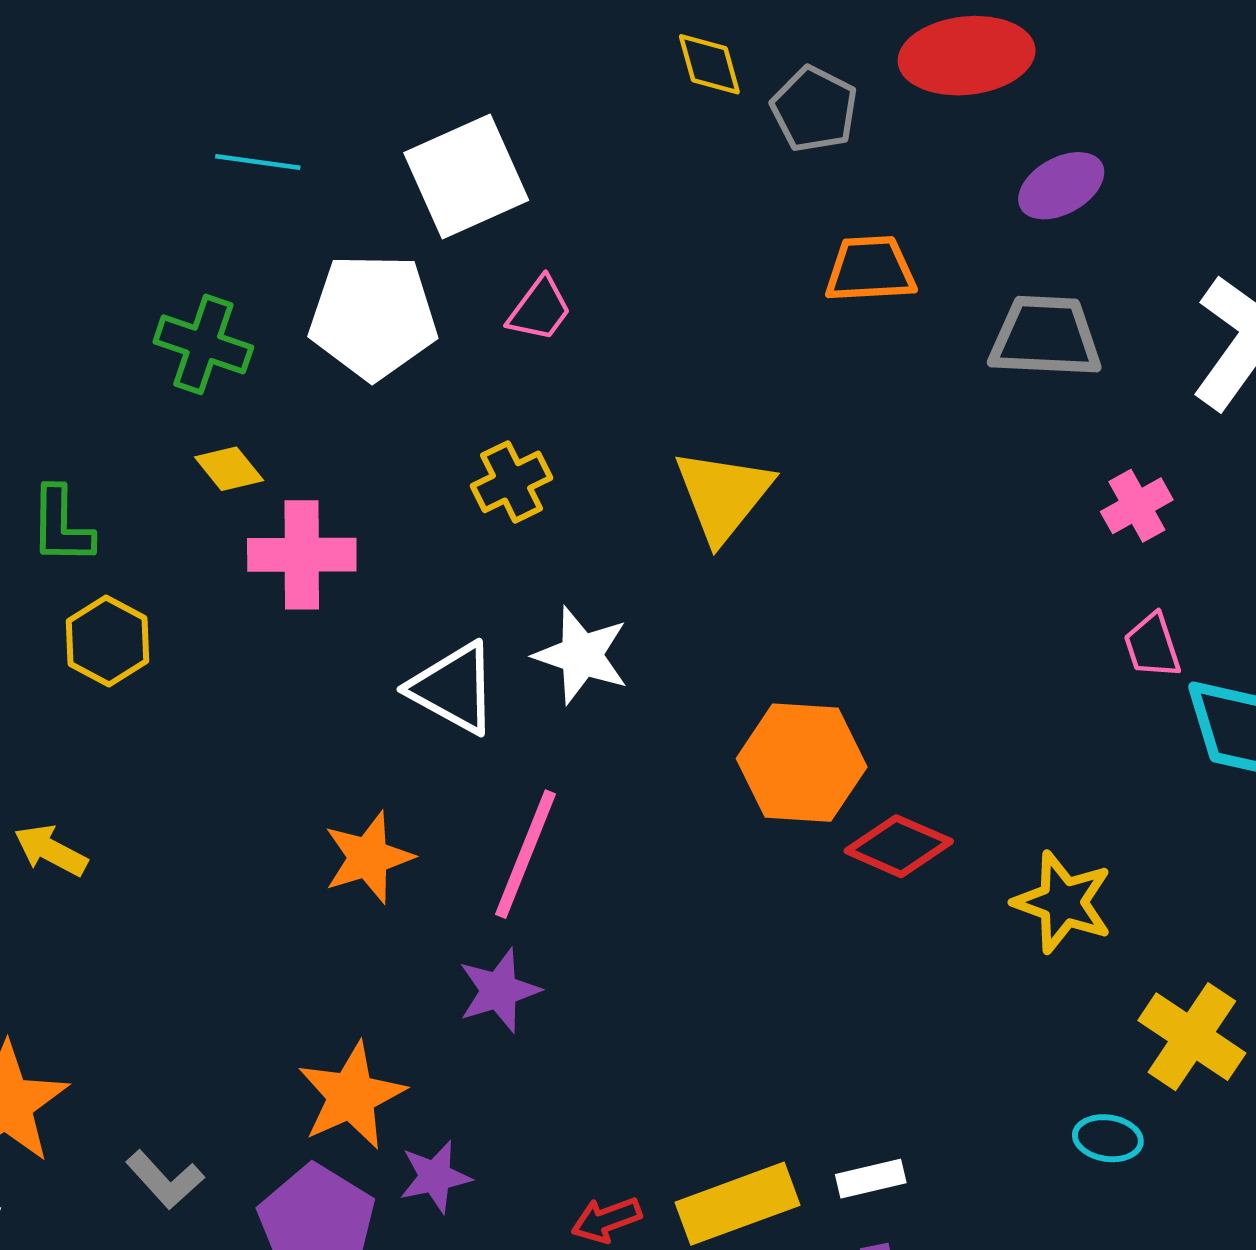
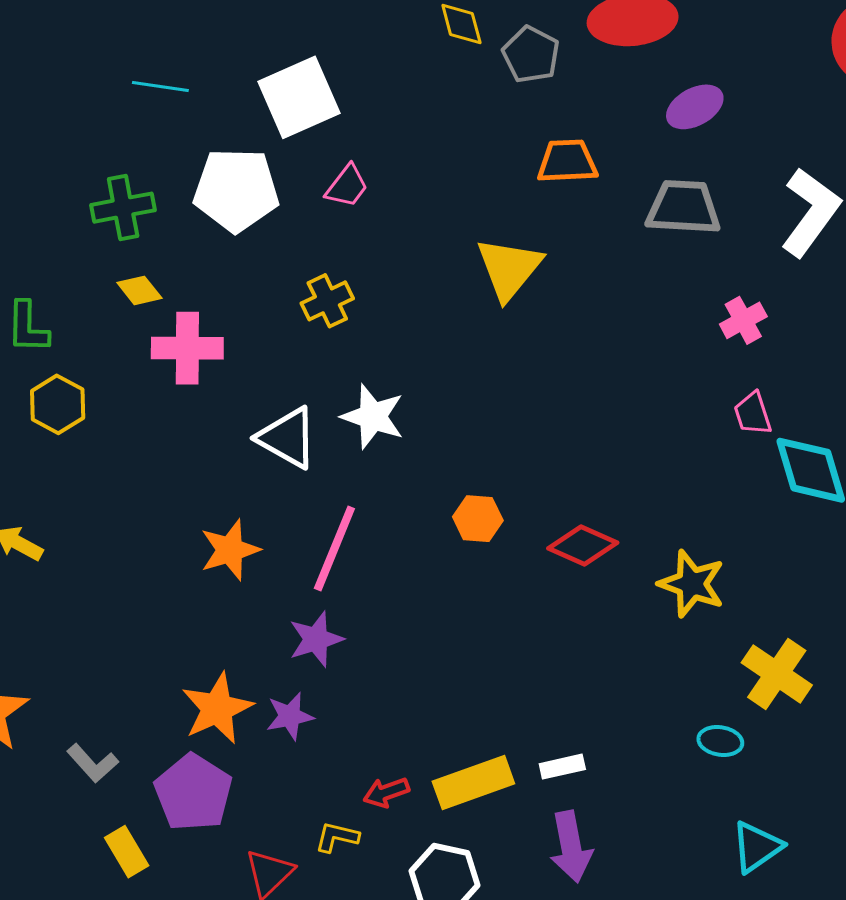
green cross: (203, 344) -> (123, 208), turned -30
yellow triangle: (723, 495) -> (509, 268), moved
orange hexagon: (802, 763) -> (478, 519), moved, size x0.6
purple star: (435, 1177) -> (290, 716), moved

